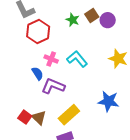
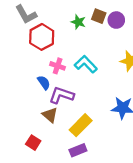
brown square: (92, 16) -> (99, 16), turned -32
red square: (25, 117) -> (33, 143), moved
brown triangle: (39, 118) -> (50, 115), moved

